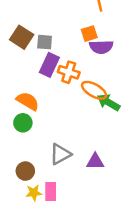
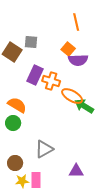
orange square: (89, 34) -> (68, 49), turned -32
gray square: (45, 42) -> (31, 42), moved
purple triangle: (95, 161) -> (76, 171), moved

